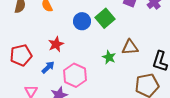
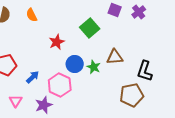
blue circle: (82, 21) -> (75, 64), moved
red star: (56, 44) -> (57, 42), moved

